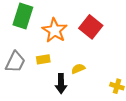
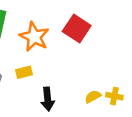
yellow semicircle: (78, 69) -> (93, 97), moved

